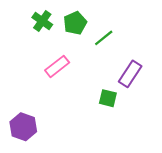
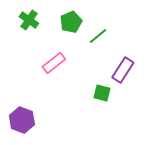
green cross: (42, 21) -> (29, 20), moved

